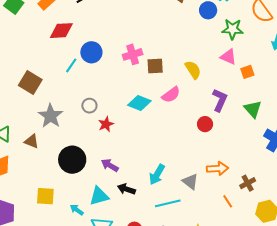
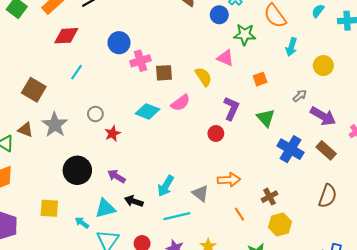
blue circle: (91, 52) -> (119, 43), moved
pink triangle: (228, 57) -> (225, 58), moved
brown triangle: (31, 141) -> (26, 130), moved
brown cross: (248, 183) -> (270, 197), moved

